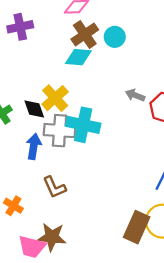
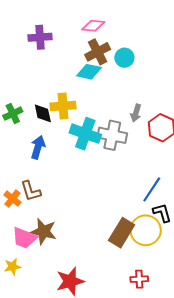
gray arrow: (135, 95) -> (136, 113), turned -102
yellow cross: (55, 98) -> (63, 106), turned 30
gray cross: (60, 131) -> (112, 135), moved
brown L-shape: (54, 187) -> (31, 191), moved

